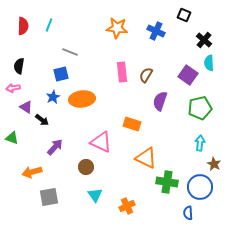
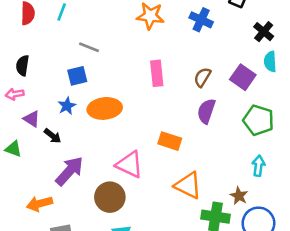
brown semicircle: (146, 75) -> (202, 77), moved
green pentagon: (200, 108) -> (258, 120), turned 30
green triangle: (12, 138) -> (13, 149), moved
purple arrow: (55, 147) -> (69, 171), size x1.4
brown star: (214, 164) -> (239, 196), moved
brown circle: (86, 167) -> (110, 197), size x1.5

